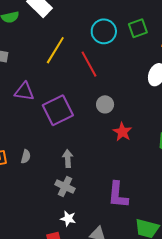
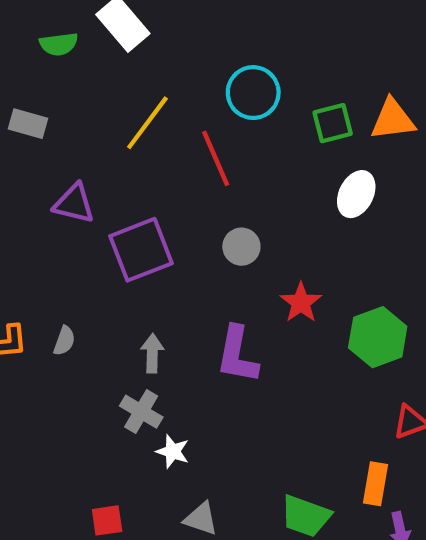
green square: (138, 28) -> (333, 123), moved
red star: (122, 132) -> (301, 303), moved
purple L-shape: (118, 195) -> (237, 355), moved
white star: (68, 219) -> (173, 451), moved

